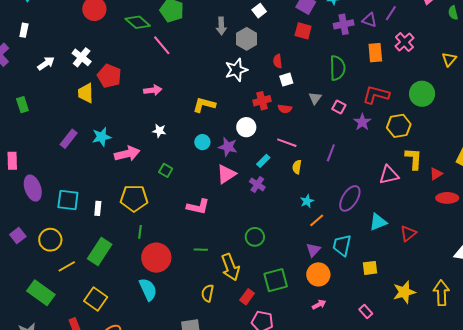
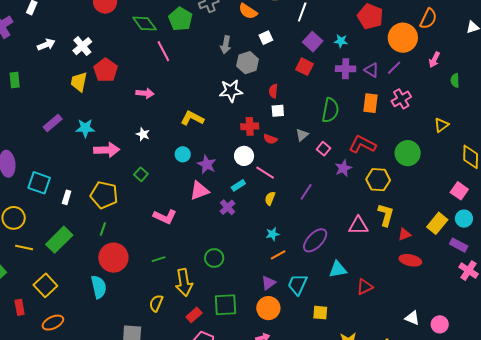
white circle: (246, 127) -> (244, 156), moved
green line: (201, 250) -> (159, 259), turned -32
yellow line: (67, 266) -> (24, 247), turned 30

